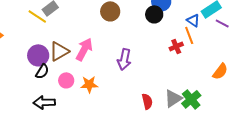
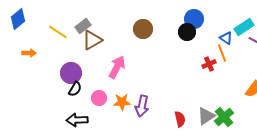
yellow line: (37, 16) -> (58, 32), moved
brown triangle: (59, 51) -> (92, 40), moved
purple arrow: (124, 59) -> (142, 106), moved

